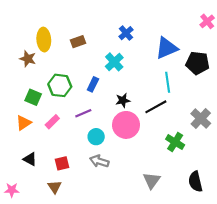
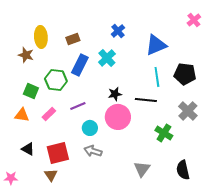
black pentagon: (198, 63) -> (185, 74), moved
blue rectangle: (93, 84) -> (80, 65), moved, size x1.5
black line: (156, 107) -> (146, 100), turned 35
orange triangle: (23, 123) -> (22, 115), turned 42
red square: (62, 163) -> (58, 153), size x1.6

